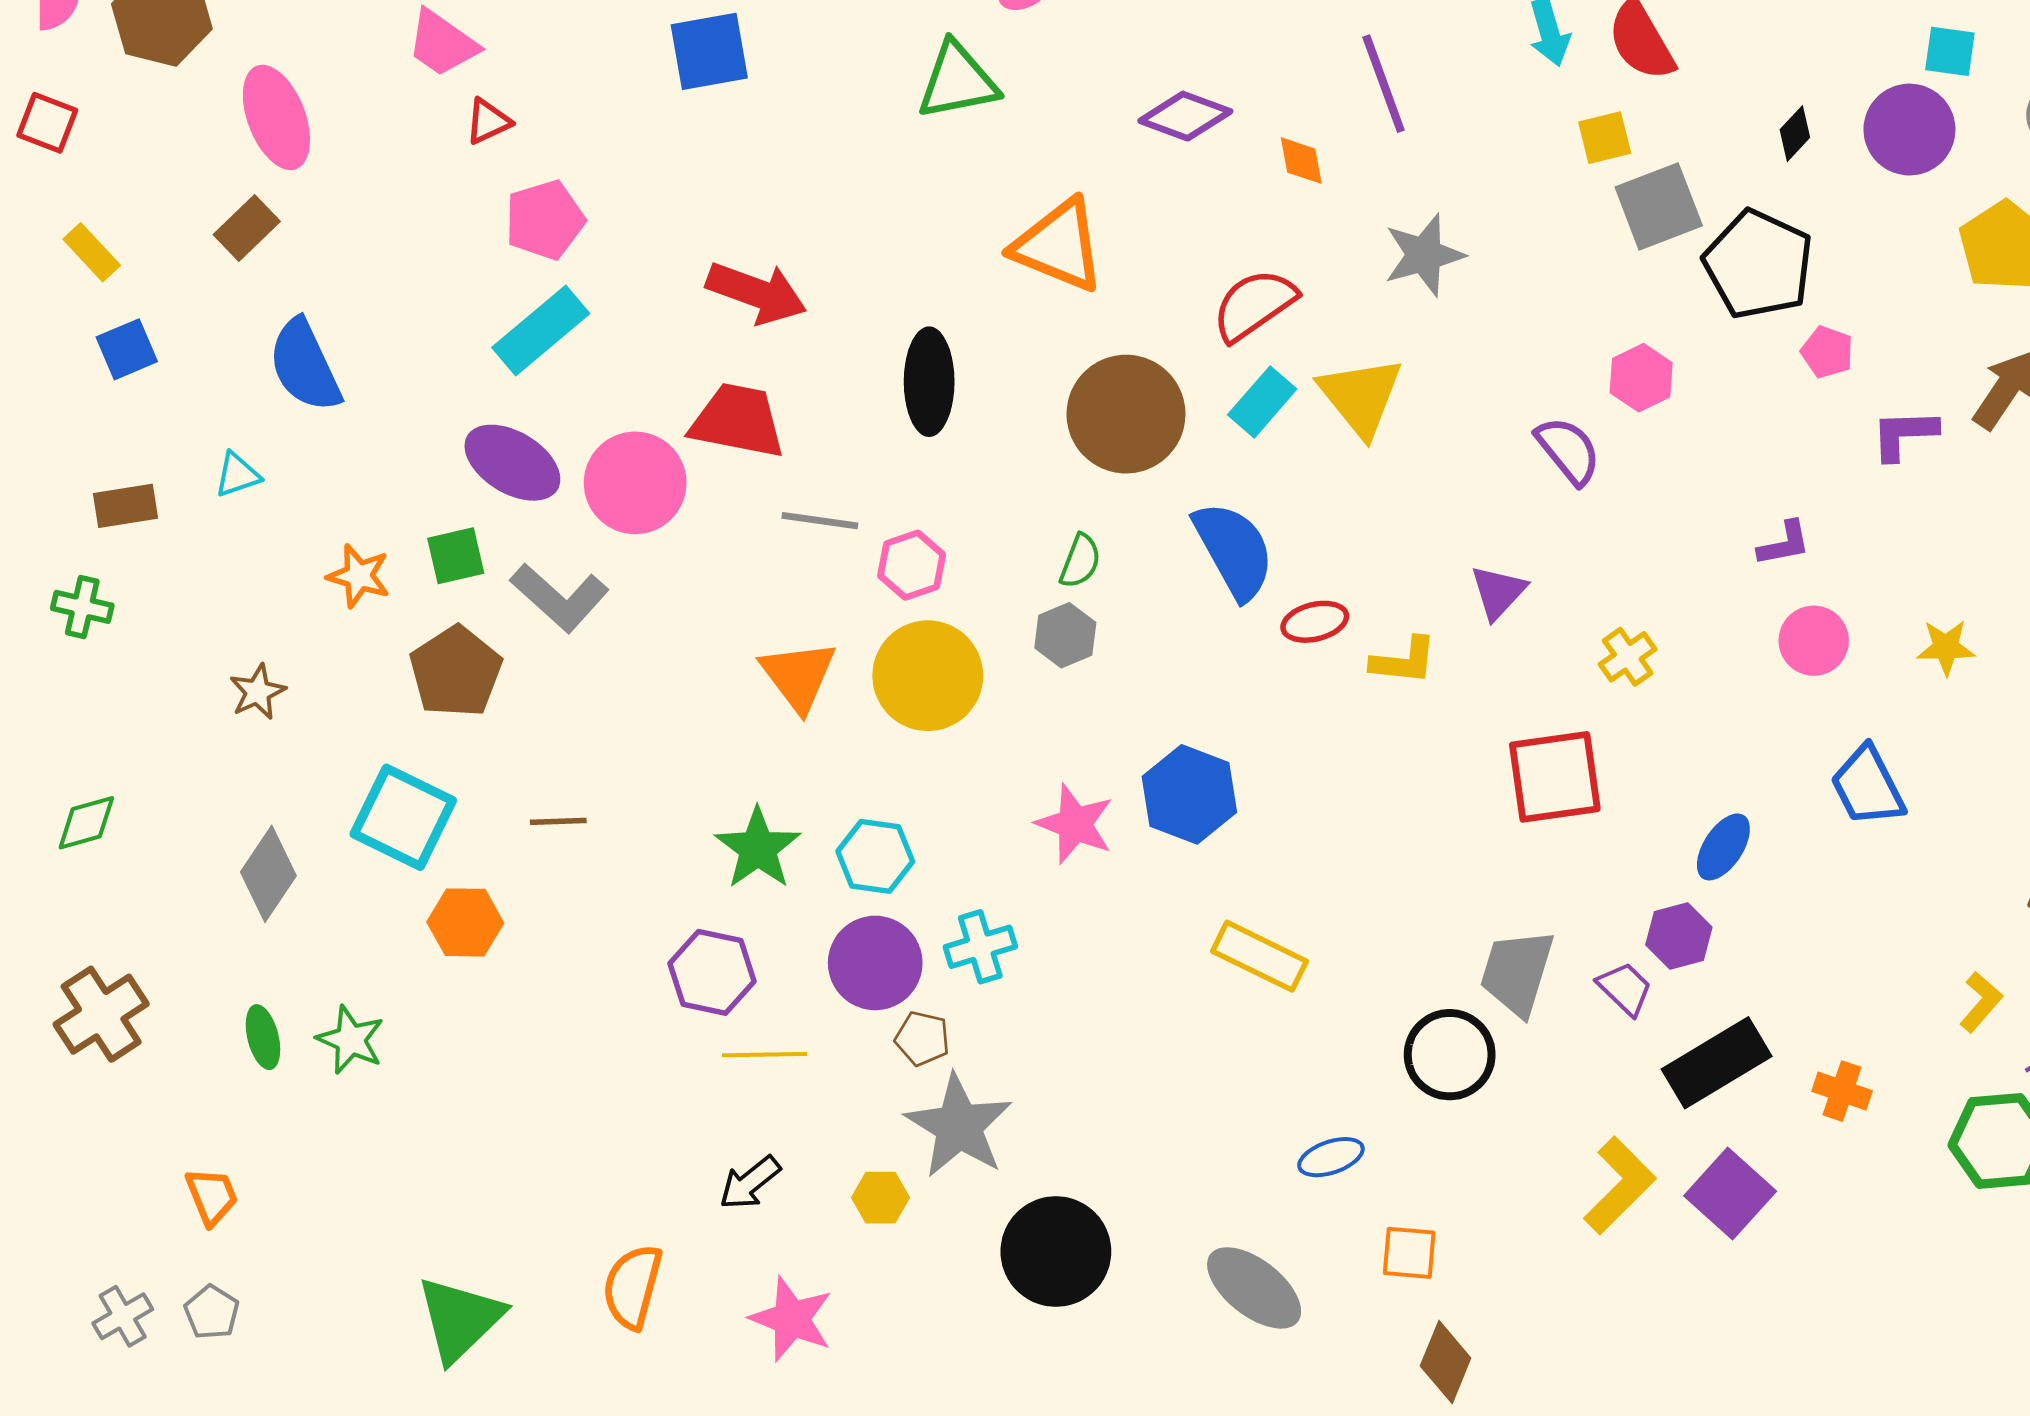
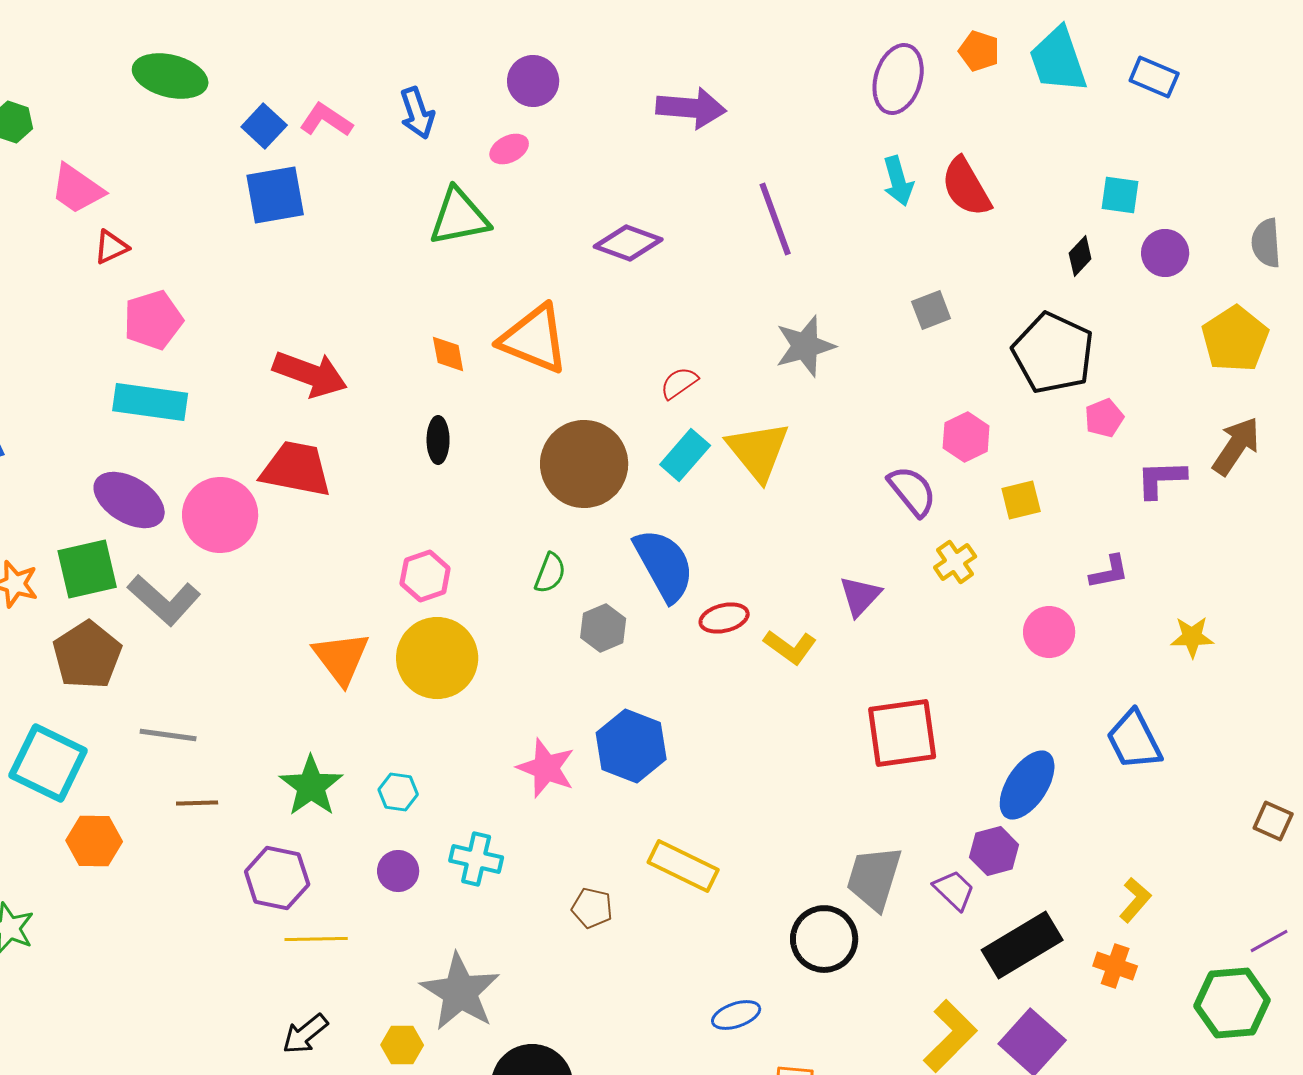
cyan square: (1950, 51) -> (1120, 195), moved
purple circle: (1909, 130) -> (1165, 253), size x0.7
yellow square: (1605, 138) -> (1021, 500), moved
orange diamond: (1301, 161) -> (448, 354), moved
gray square: (1659, 206) -> (931, 310), moved, size x0.6
red semicircle: (1254, 305) -> (679, 383), size x0.6
cyan rectangle: (541, 330) -> (150, 402), turned 48
pink pentagon: (1827, 352) -> (1104, 418), turned 30
black ellipse: (929, 382) -> (438, 440), size x0.6
gray line: (820, 521) -> (168, 735), moved
purple L-shape: (1784, 544) -> (1109, 572), moved
green square: (456, 556) -> (87, 569), size x1.4
gray hexagon: (1065, 635) -> (603, 628), moved
pink circle: (1814, 641) -> (1049, 632), moved
yellow cross: (1628, 657) -> (955, 562), moved
yellow L-shape: (1404, 661) -> (790, 647), turned 30
brown line: (558, 821) -> (197, 803), moved
blue ellipse: (1723, 847) -> (1027, 785), size x1.4
cyan hexagon: (875, 856) -> (398, 792), size x0.7
cyan cross: (980, 947) -> (476, 859), turned 30
purple circle: (875, 963) -> (398, 871), size x0.6
yellow L-shape: (1981, 1002) -> (1135, 900), moved
brown pentagon: (922, 1038) -> (592, 908), moved

